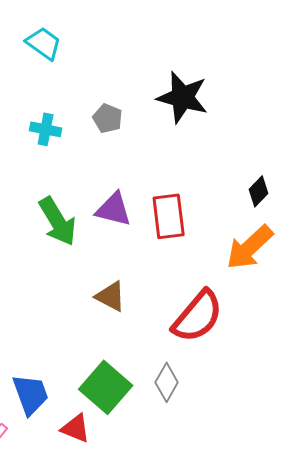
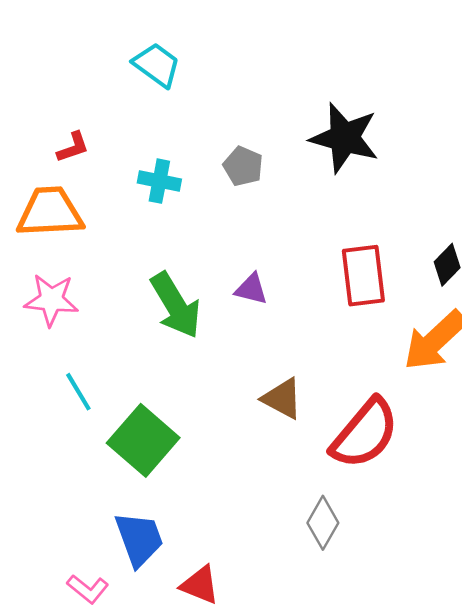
purple triangle: (114, 209) -> (251, 289), size x0.7
red rectangle: (169, 216) -> (363, 276), moved
brown triangle: (111, 296) -> (282, 398), moved
green square: (106, 387) -> (143, 440), moved

